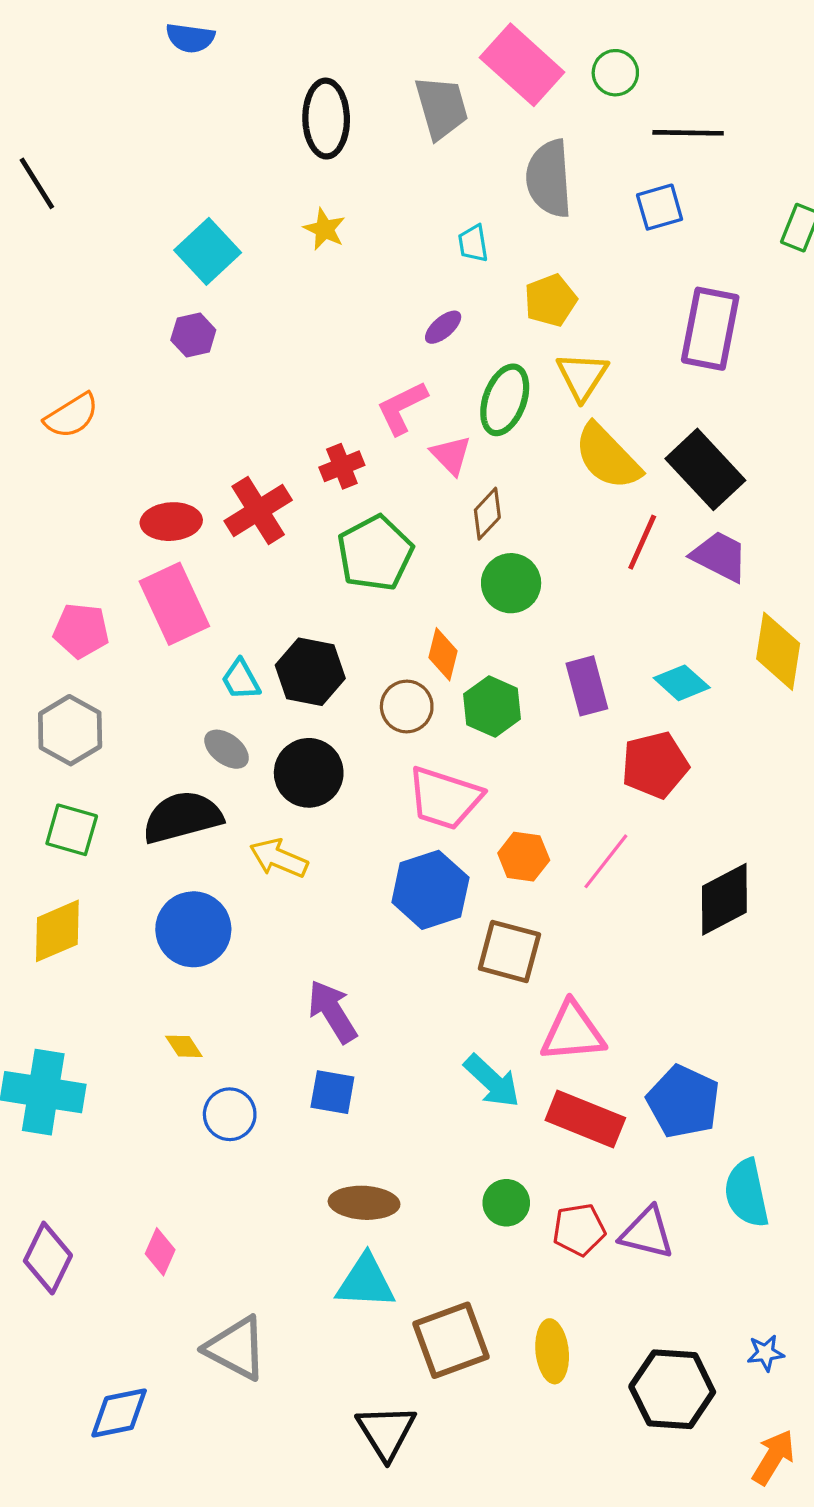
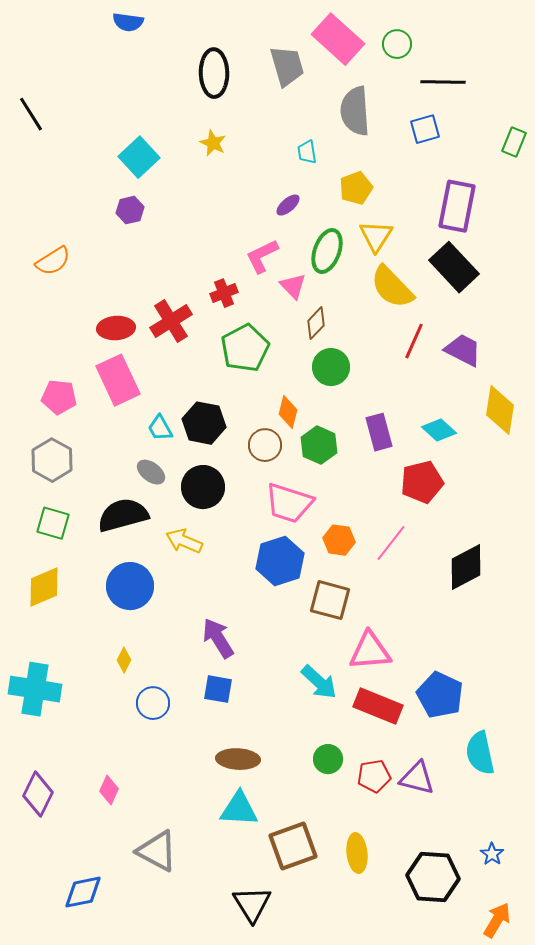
black rectangle: (705, 469) -> (454, 267), moved
yellow diamond: (184, 1046) -> (124, 660), turned 60
blue star: (765, 1353) -> (492, 854), turned -30

